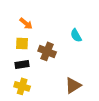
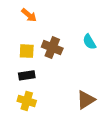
orange arrow: (26, 23) -> (29, 15), moved
brown cross: (47, 51) -> (52, 48), moved

